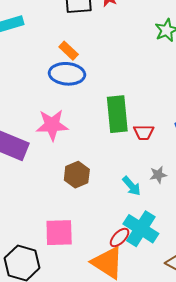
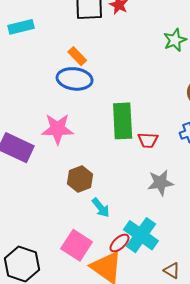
gray star: (158, 175) -> (160, 183), size x1.5
cyan arrow: (132, 186) -> (101, 208), moved
pink square: (59, 233) -> (77, 245), moved, turned 32

